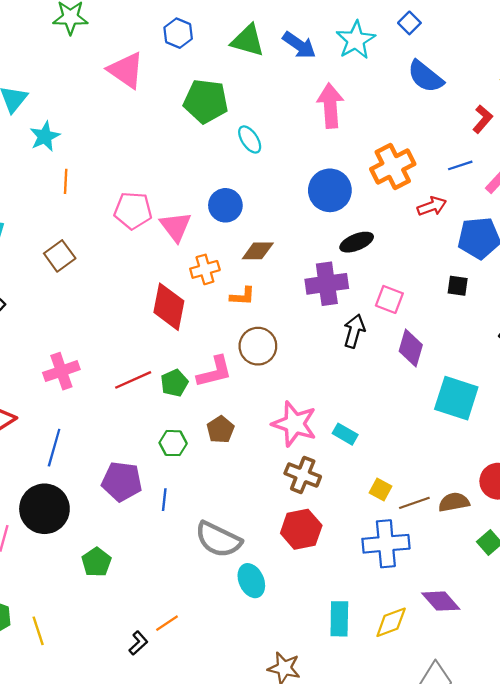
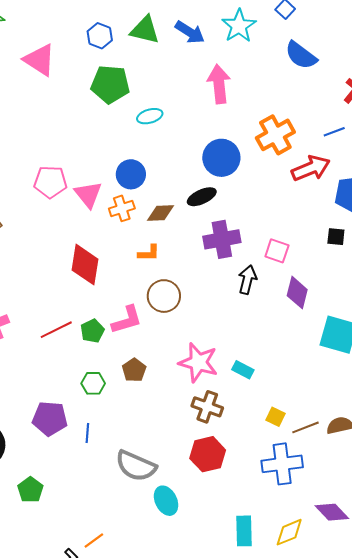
blue hexagon: (178, 33) -> (100, 36), moved
cyan ellipse: (250, 139) -> (150, 116), turned -70
red arrow: (432, 206) -> (311, 168), size x1.5
black ellipse: (357, 242) -> (202, 197), moved
orange cross: (205, 269) -> (122, 208), moved

